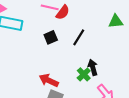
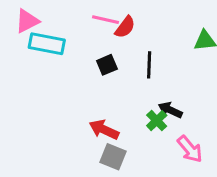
black line: (79, 37) -> (149, 65), turned -30
black arrow: (93, 67) -> (170, 110), turned -49

